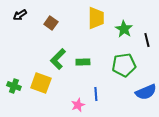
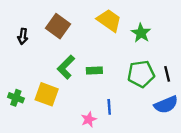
black arrow: (20, 15) -> (23, 36), moved, turned -48
yellow trapezoid: (96, 18) -> (109, 20), turned -55
brown square: (51, 23) -> (58, 26), size x1.5
black line: (147, 40) -> (167, 74), moved

